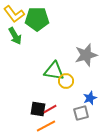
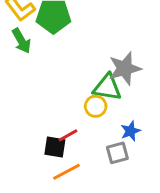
green triangle: (54, 71) -> (107, 87), moved
red line: (50, 109) -> (68, 135), moved

